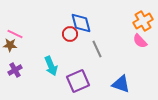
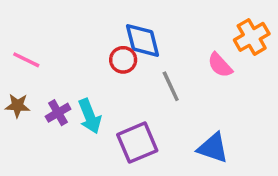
pink semicircle: (140, 41) -> (220, 65), moved
brown star: (10, 45) -> (18, 106), moved
purple cross: (15, 70) -> (58, 113), moved

